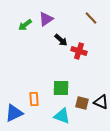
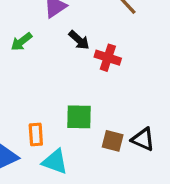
green arrow: (25, 25) -> (21, 42), moved
cyan triangle: (62, 116) -> (55, 162), moved

